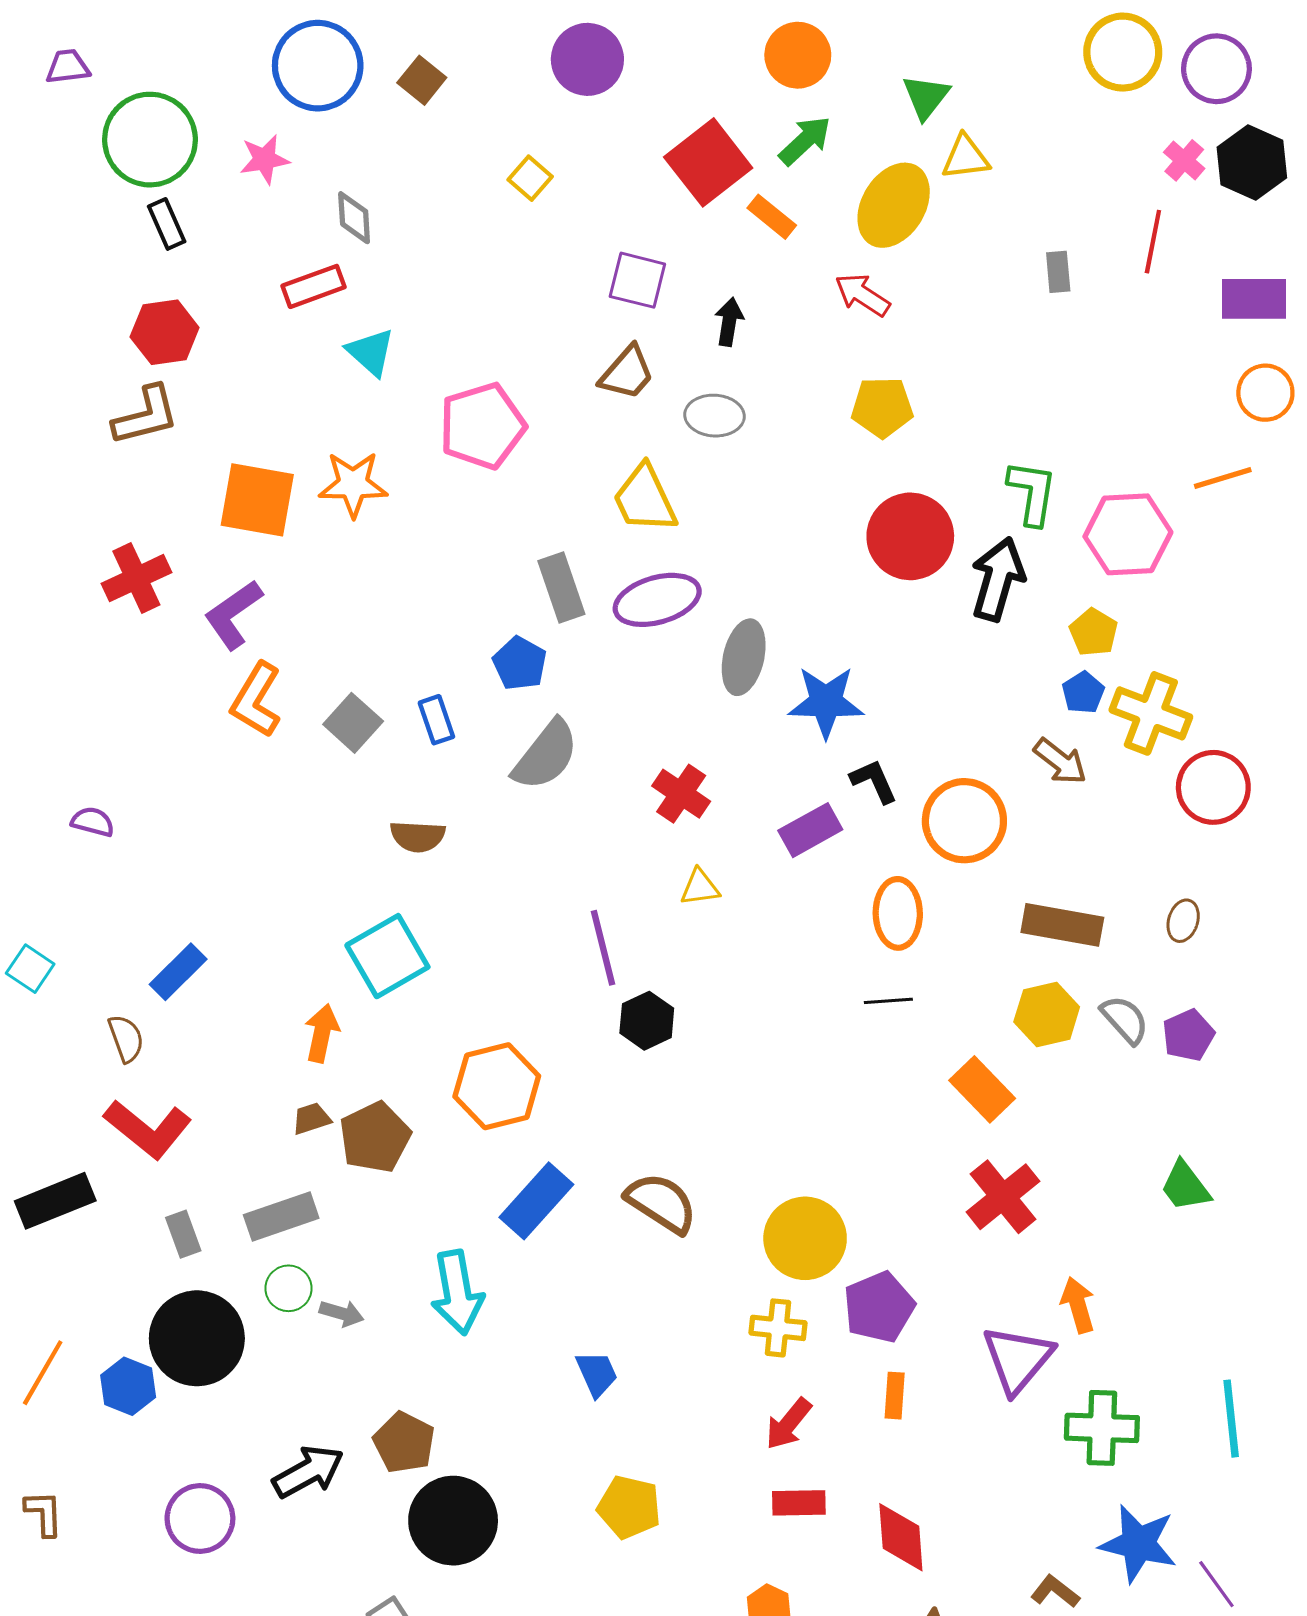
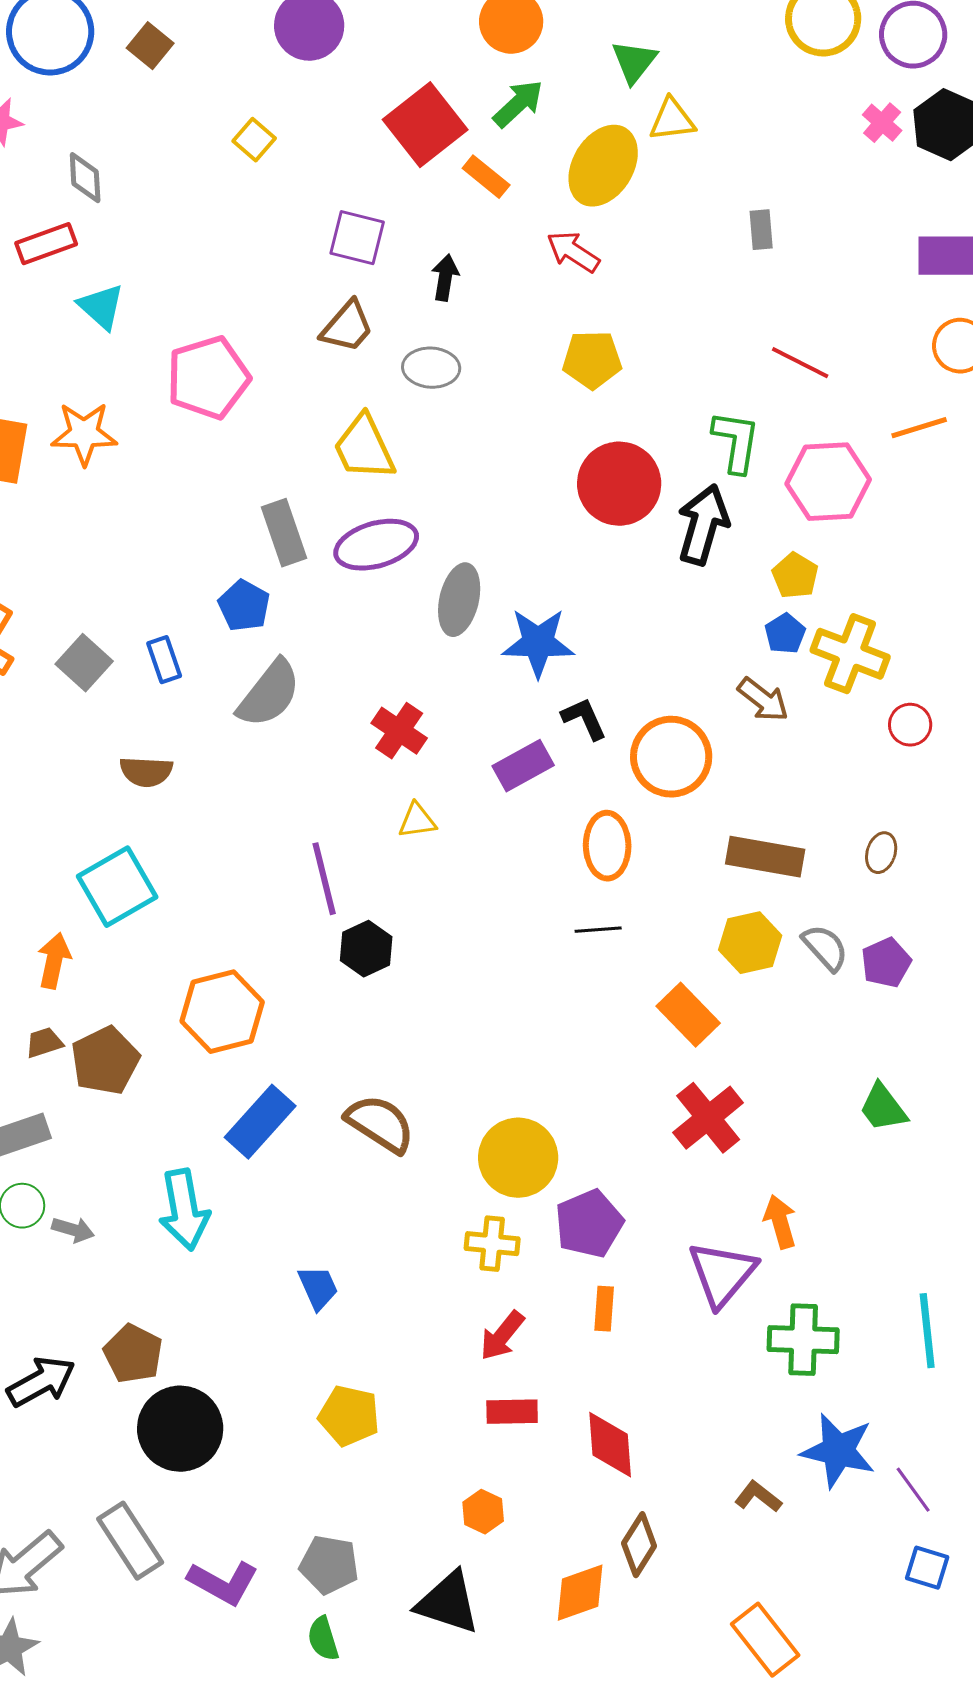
red line: (1153, 242) -> (800, 363), moved, turned -74
red circle: (1213, 787) -> (910, 725), size x0.6

